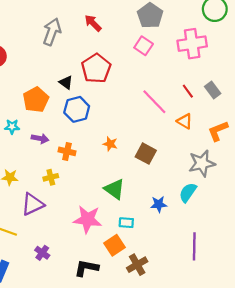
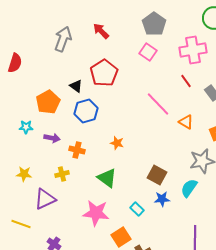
red line: (188, 91) -> (186, 81), moved
brown square: (146, 154) -> (157, 175), moved
green triangle: (114, 189) -> (107, 178), moved
cyan rectangle: (126, 223) -> (137, 209), moved, turned 40

